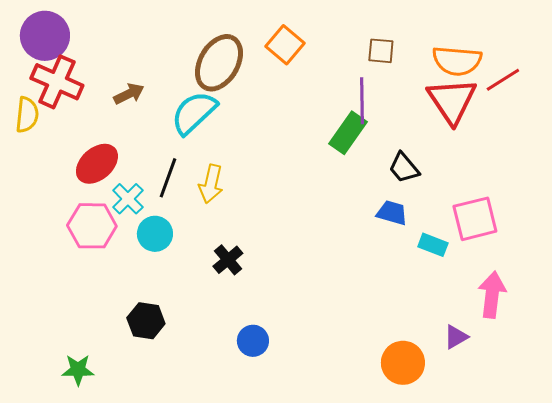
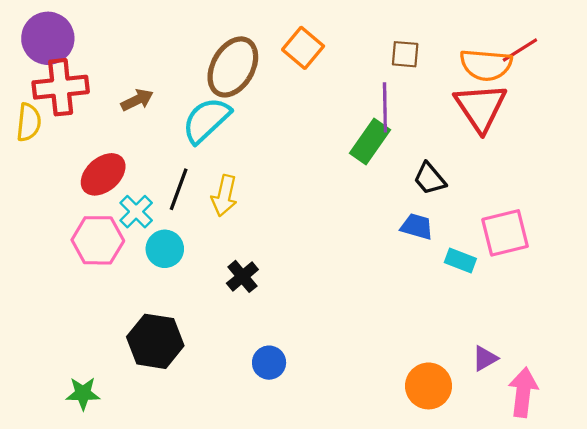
red line: (503, 80) -> (520, 50), moved
red cross: (57, 82) -> (61, 87), turned -30
pink arrow: (492, 295) -> (523, 392), moved
black hexagon: (146, 321) -> (155, 341), size x1.4

